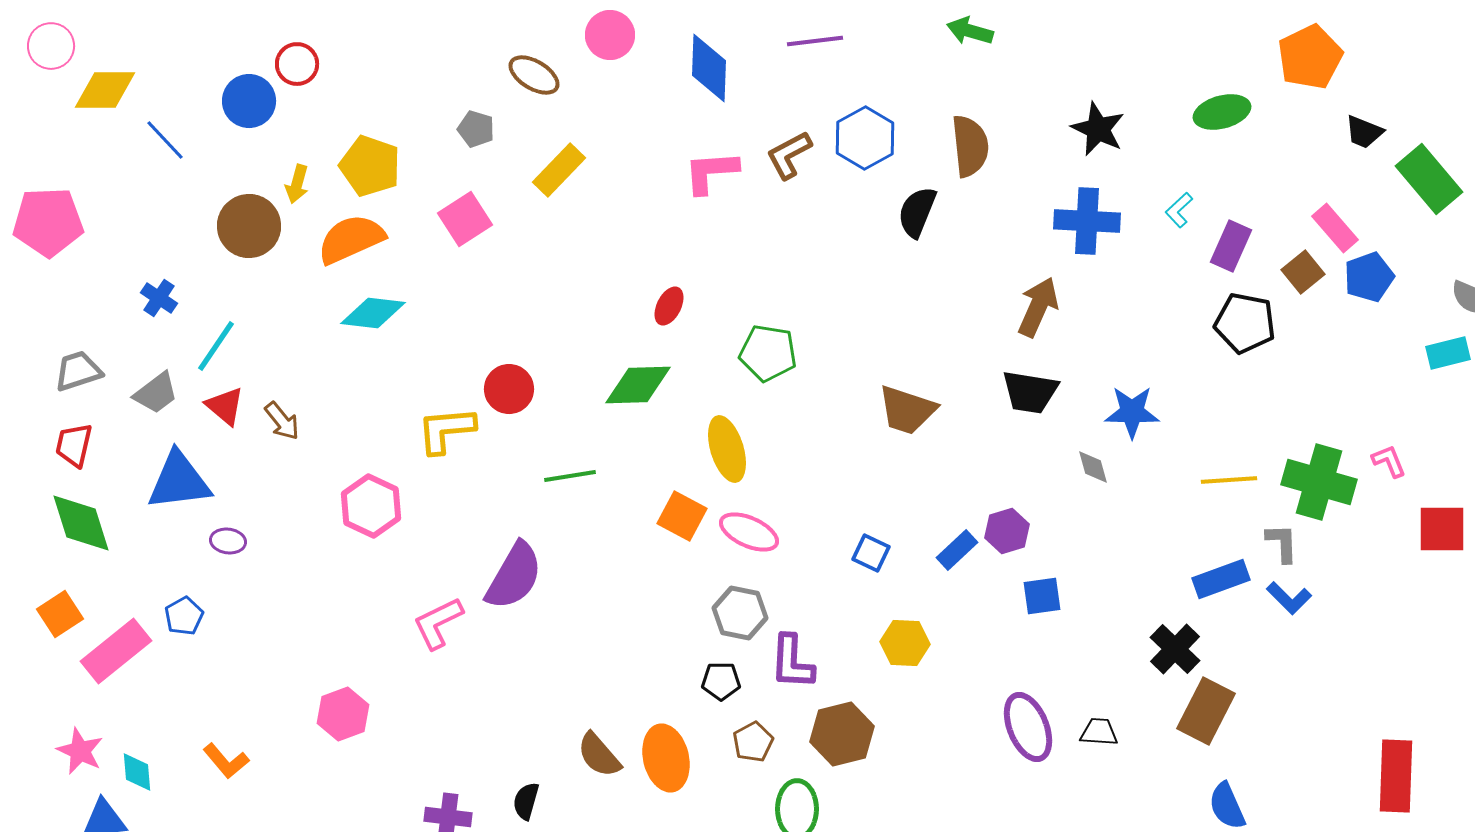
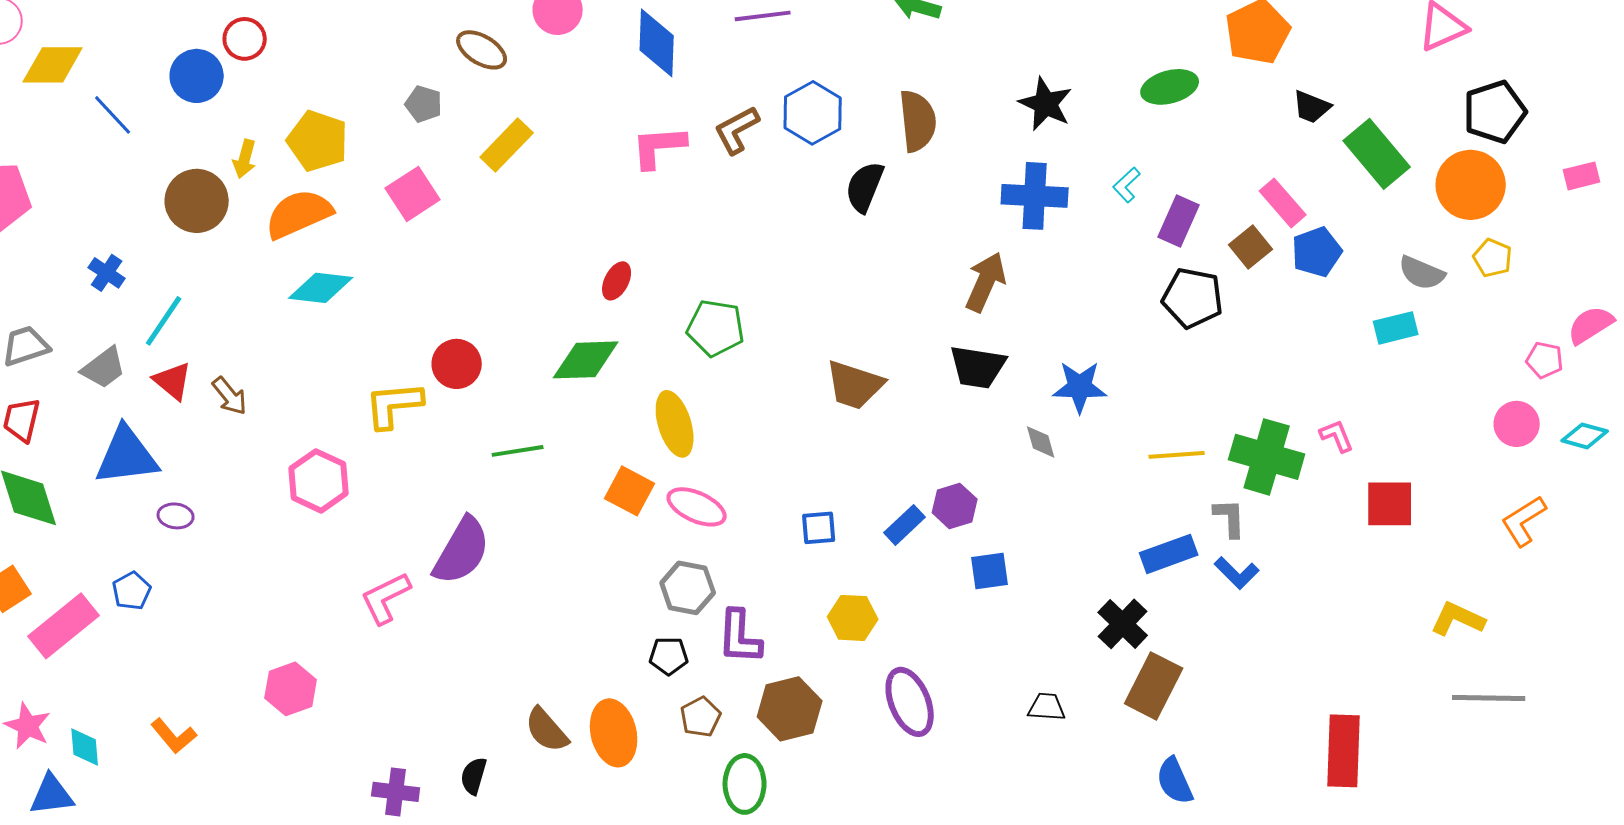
blue square: (871, 553) -> (819, 528), turned -30
purple ellipse: (1028, 727) -> (910, 702), moved

